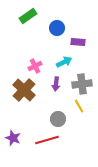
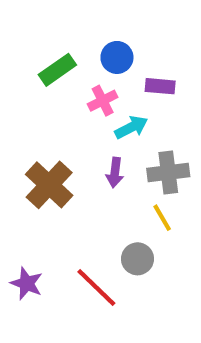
green rectangle: (28, 16) -> (57, 70), moved
pink cross: (35, 66) -> (103, 101), moved
gray circle: (58, 119) -> (137, 259), moved
red line: (47, 140) -> (96, 288), turned 60

